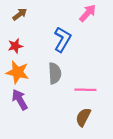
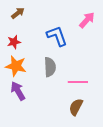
pink arrow: (88, 13) -> (87, 20), moved
blue L-shape: (62, 39) -> (57, 36), turned -50

